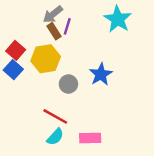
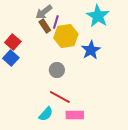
yellow hexagon: (46, 59) -> (66, 36), moved
blue star: (101, 74) -> (91, 50), moved
red line: (55, 116) -> (60, 97), moved

